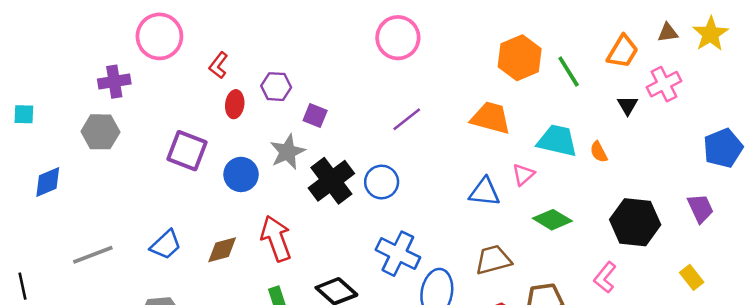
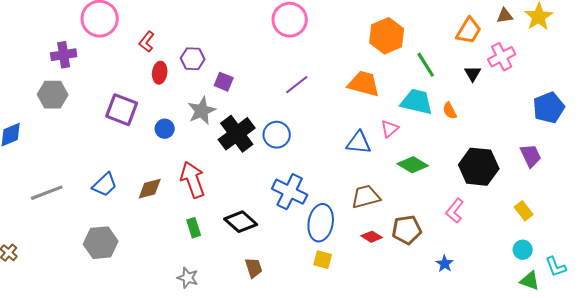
green line: (569, 72) -> (426, 65), moved
blue circle: (241, 174) -> (165, 129), size x0.7

